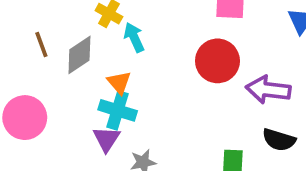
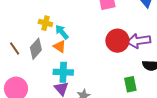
red circle: (217, 61) -> (117, 41), moved
orange triangle: (119, 82) -> (60, 46), moved

